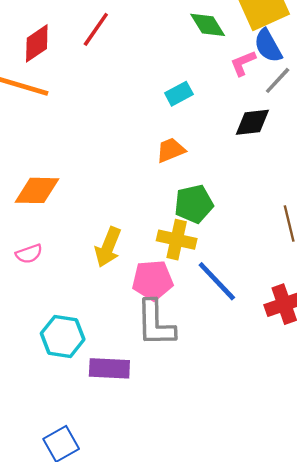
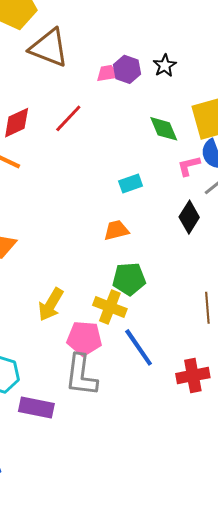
black diamond: (252, 122) -> (189, 217), turned -60

